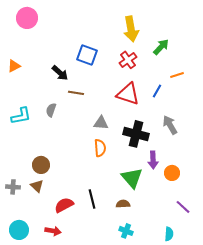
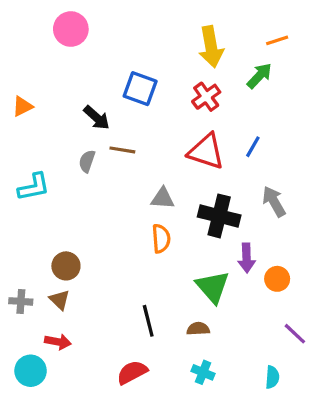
pink circle: (27, 18) -> (71, 29), moved
orange line: (177, 75) -> (277, 40), moved
gray semicircle: (51, 110) -> (87, 161), moved
red semicircle: (64, 205) -> (132, 372), moved
red arrow: (53, 231) -> (58, 342), moved

